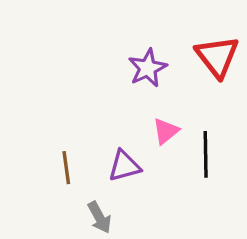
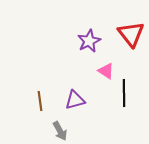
pink triangle: (166, 131) -> (106, 71), moved, turned -48

